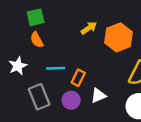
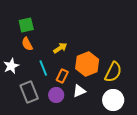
yellow arrow: (89, 28) -> (60, 48), moved
orange hexagon: (119, 37) -> (87, 64), moved
cyan line: (56, 68) -> (43, 68), turned 70

